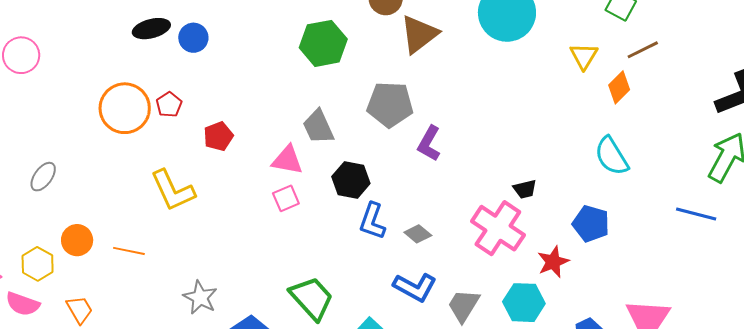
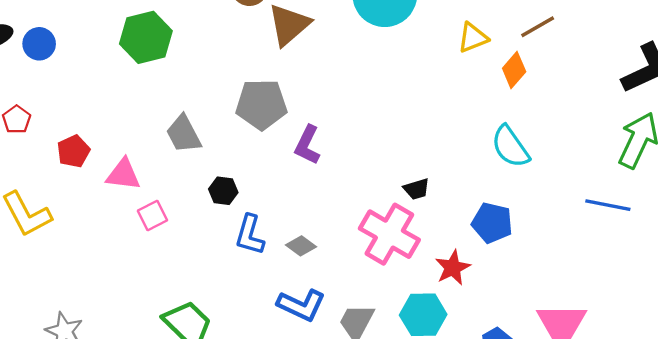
green hexagon: (323, 43) -> (146, 37), moved
yellow triangle: (584, 56) -> (473, 38), turned 40
pink triangle: (287, 160) -> (123, 174), moved
black hexagon: (351, 180) -> (223, 191), size x0.7

